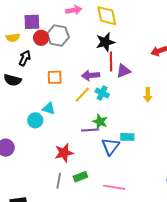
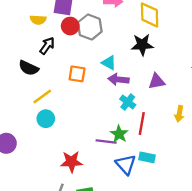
red line: (111, 62) -> (142, 124), moved
yellow line: (82, 95) -> (42, 96), moved
cyan triangle: (49, 108) -> (109, 63), moved
blue triangle: (110, 146) -> (126, 164), turned -30

